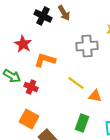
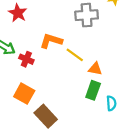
orange L-shape: (45, 60) -> (51, 41), moved
green rectangle: (82, 123) -> (93, 90), moved

